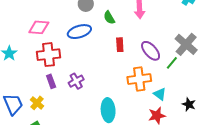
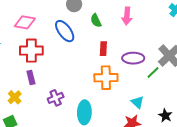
blue ellipse: (79, 32) -> (65, 31), turned 65
purple ellipse: (151, 51) -> (133, 58), turned -55
orange cross: (139, 79) -> (106, 78), moved
purple cross: (76, 81) -> (56, 98), moved

